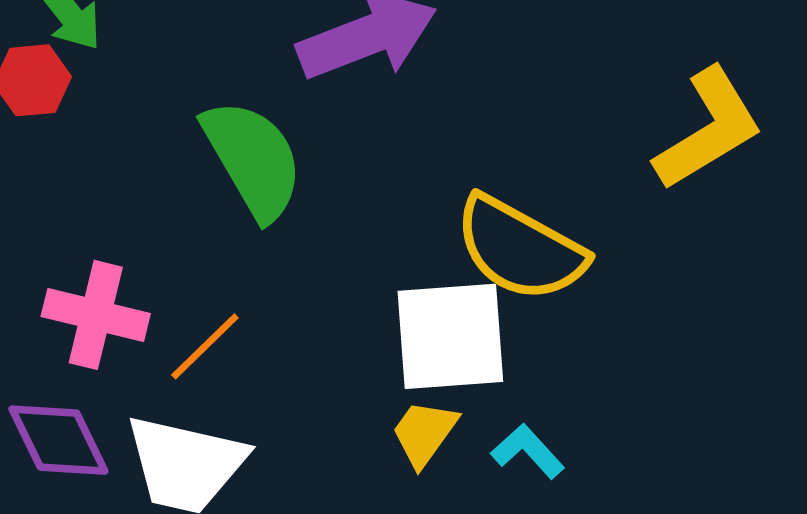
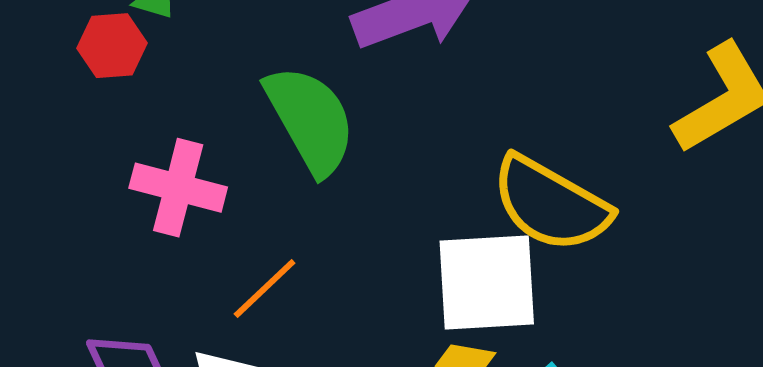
pink cross: (96, 315) -> (178, 188), moved

